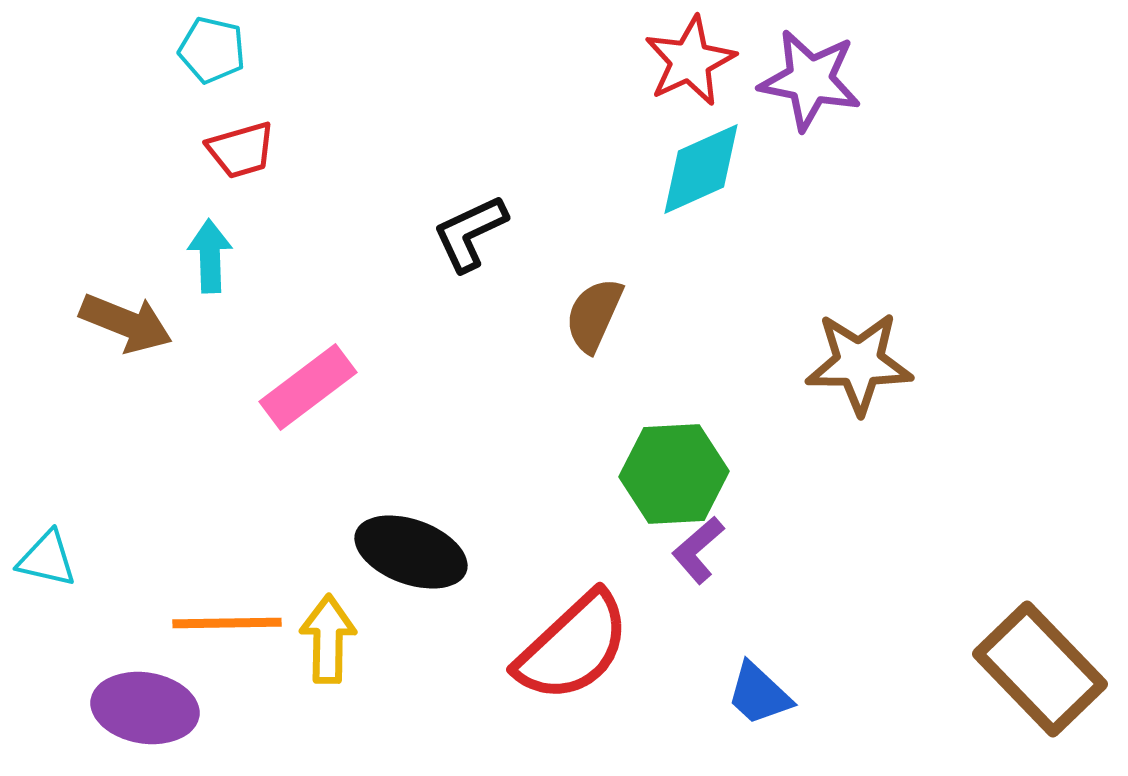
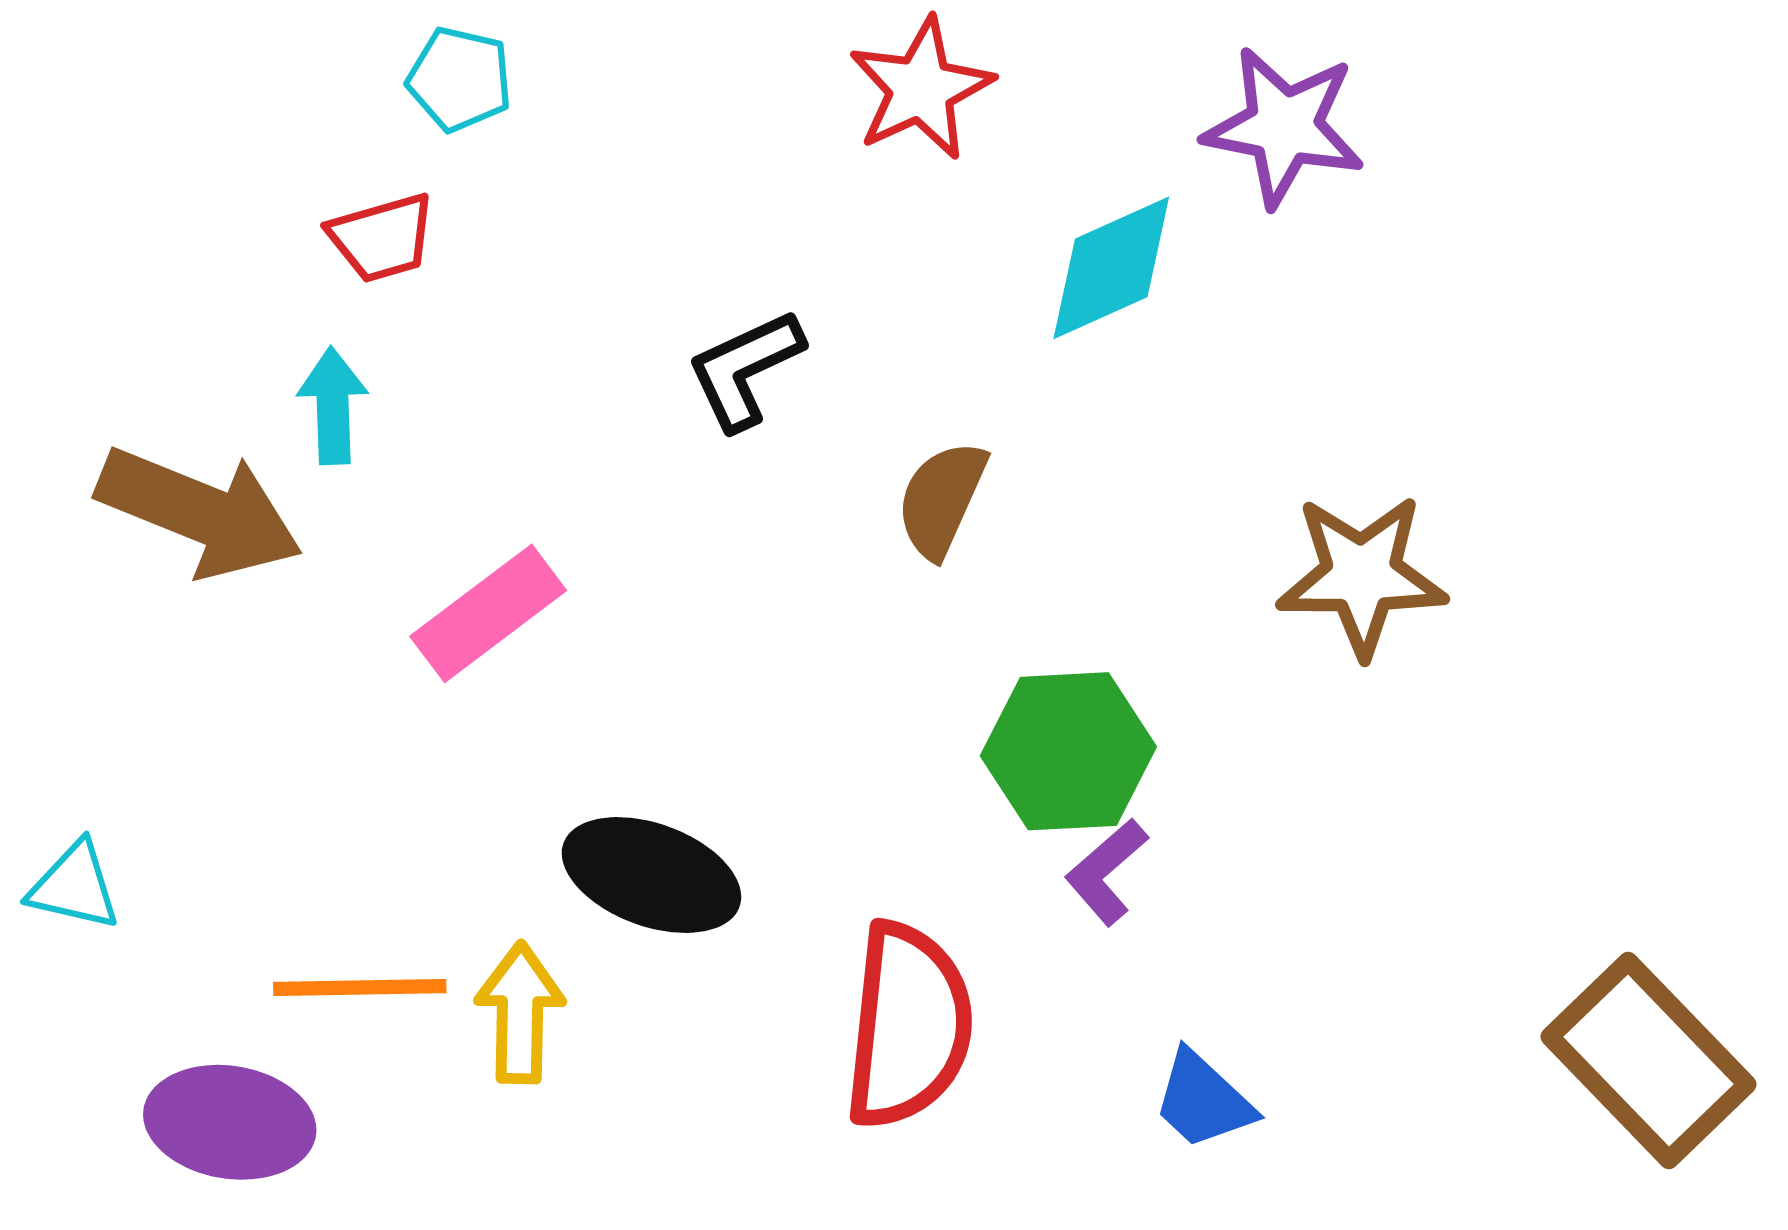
cyan pentagon: (212, 50) -> (460, 79), moved
red star: (690, 61) -> (921, 89), moved
brown arrow: (126, 323) -> (200, 512), size x1.4
red semicircle: (573, 647) -> (908, 1026), turned -41

